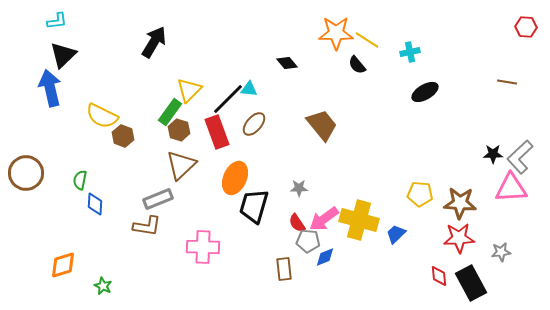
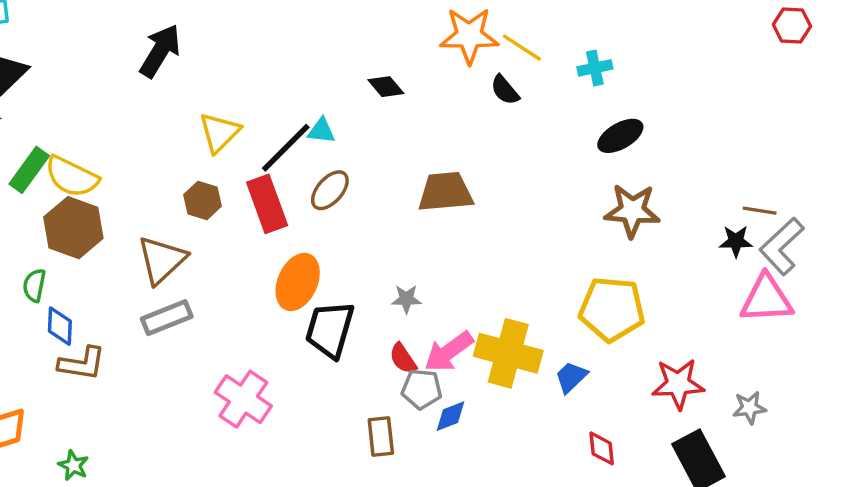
brown line: (507, 82) -> (760, 211), moved
green rectangle: (170, 112) -> (29, 170), moved
brown trapezoid: (322, 125) -> (445, 192), turned -56
brown hexagon: (123, 136) -> (73, 228), moved, size x1.6
brown triangle: (181, 165) -> (162, 260), moved
yellow pentagon: (420, 194) -> (612, 309), size x1.5
brown star: (460, 203) -> (632, 211), moved
brown L-shape: (147, 226) -> (82, 363), moved
pink cross: (203, 247) -> (243, 399), turned 32
red diamond: (439, 276) -> (602, 448), moved

